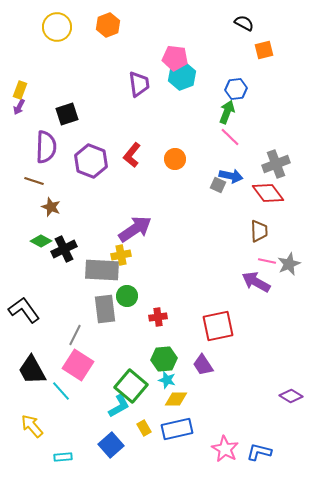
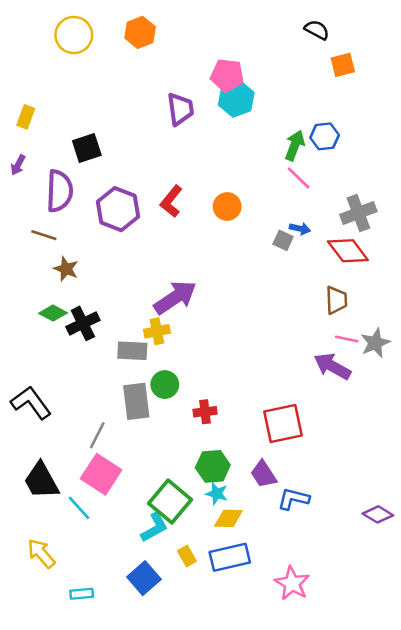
blue hexagon: (236, 89) -> (325, 136), moved
purple arrow: (19, 107) -> (18, 165), moved
blue arrow: (231, 176) -> (300, 229), size x0.7
gray rectangle: (102, 270) -> (132, 351), size x0.7
blue L-shape: (259, 452) -> (293, 499), moved

